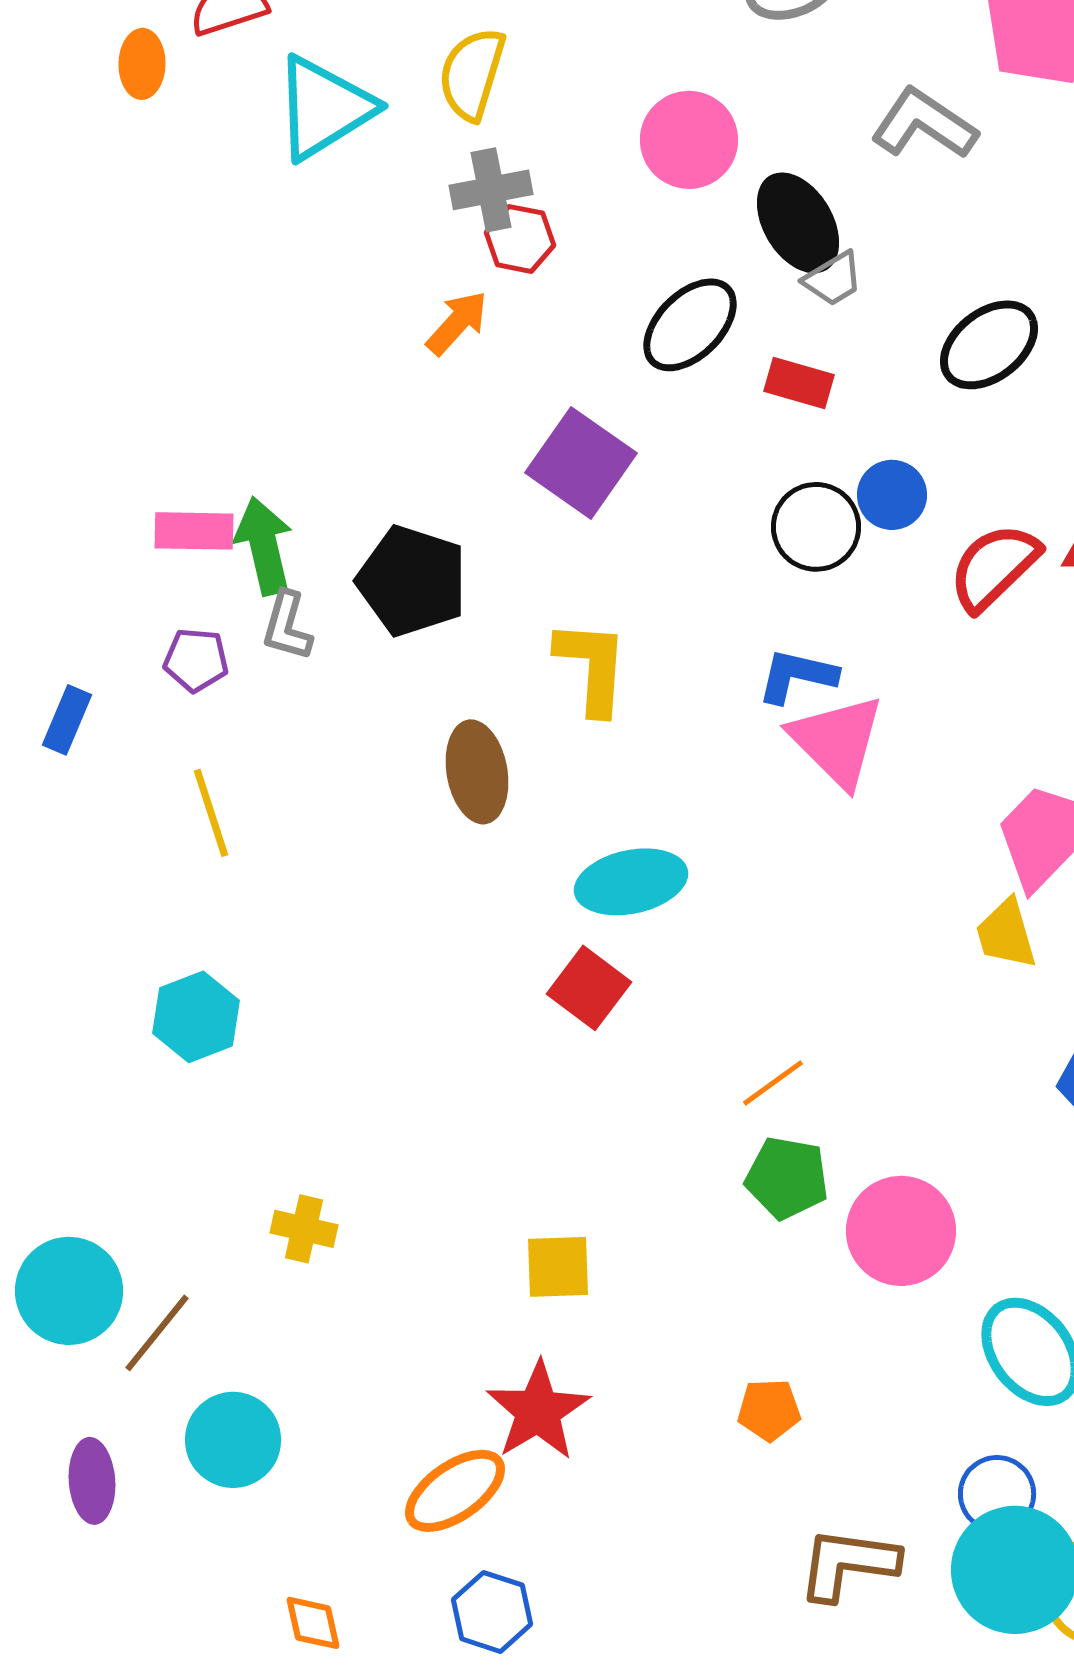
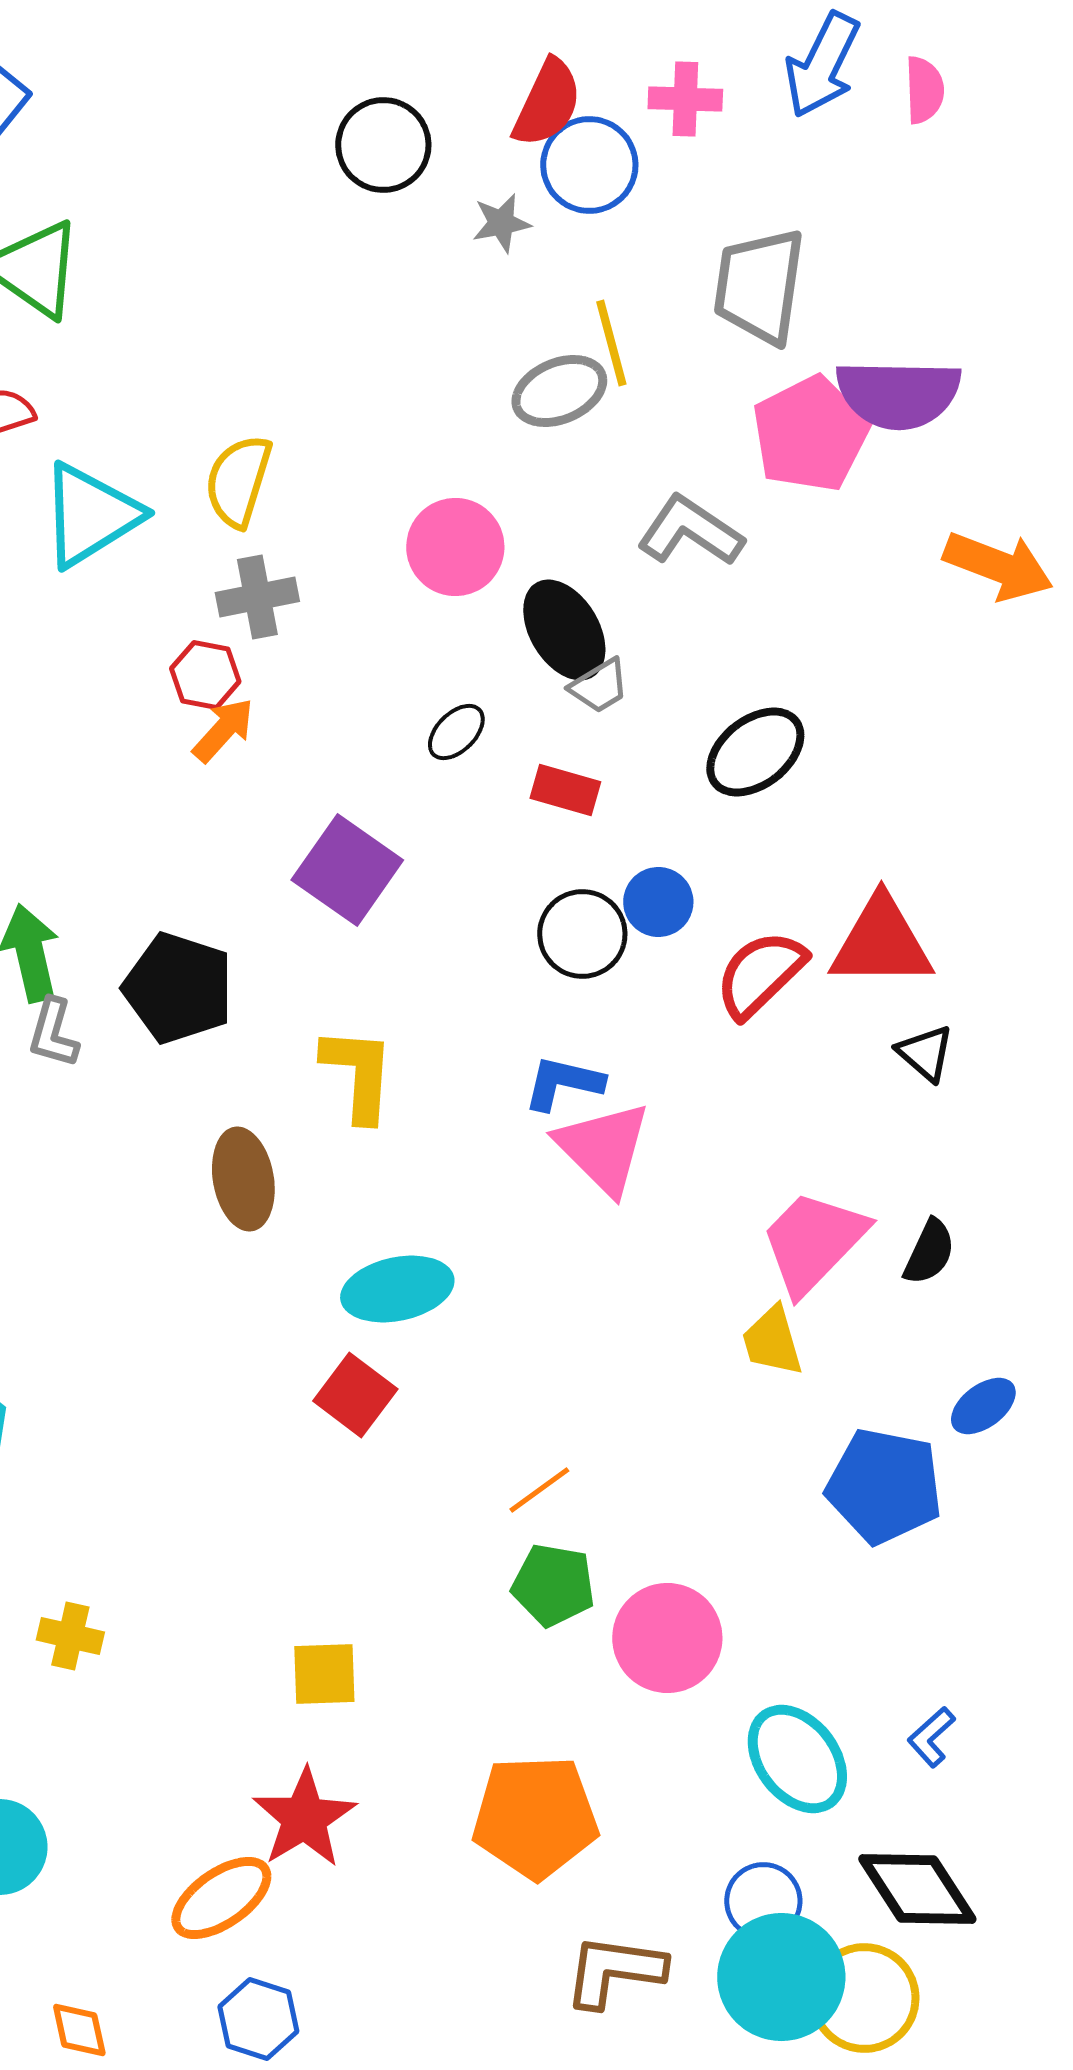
red hexagon: (520, 239) -> (205, 675), moved
black ellipse: (690, 325) -> (456, 732), size x0.6
orange pentagon: (769, 1410) -> (535, 1817), size x2.0

